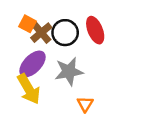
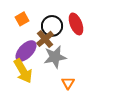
orange square: (27, 24) -> (22, 19), turned 32
brown cross: (41, 33) -> (45, 39), moved

